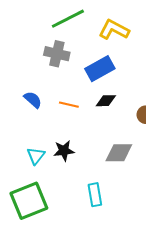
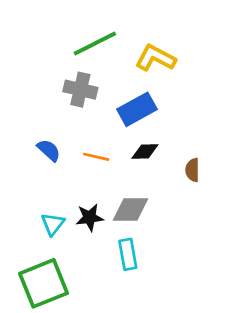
gray diamond: (119, 153) -> (130, 210), moved
cyan rectangle: (95, 195) -> (128, 254), moved

